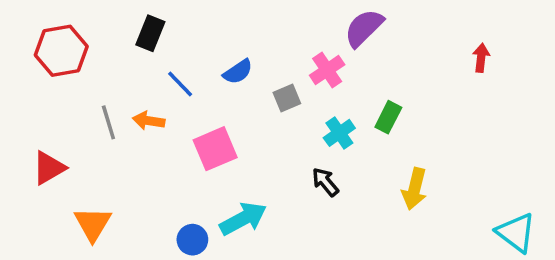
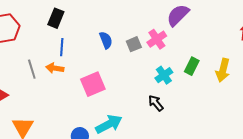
blue semicircle: (238, 72) -> (106, 40), turned -78
blue line: (180, 84) -> (62, 47), moved, turned 48
gray square: (287, 98) -> (134, 44), moved
yellow arrow: (415, 189) -> (223, 70), moved

